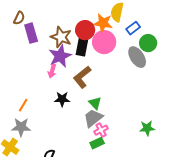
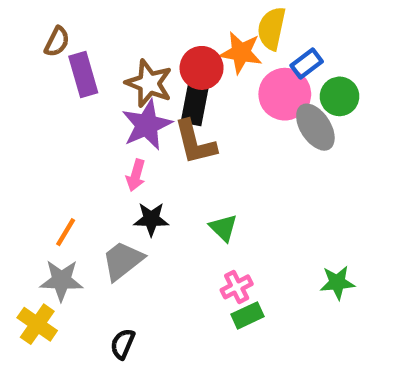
pink circle: (104, 42) -> (285, 94), moved
pink arrow: (52, 71) -> (136, 175), moved
brown L-shape: (82, 77) -> (195, 142), moved, turned -65
gray trapezoid: (93, 118) -> (123, 261), moved
green rectangle: (97, 143) -> (248, 315), moved

